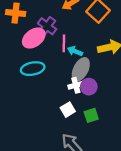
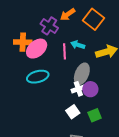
orange cross: (16, 13) -> (23, 42), moved
purple cross: (47, 26) -> (49, 26), moved
cyan arrow: (75, 51) -> (78, 45), moved

